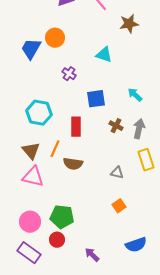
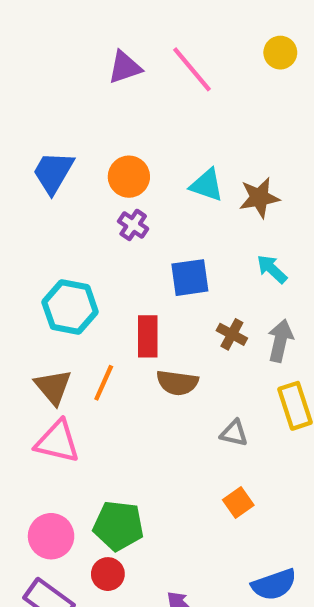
brown star: (129, 24) -> (259, 198), moved
orange circle: (55, 38) -> (129, 177), moved
brown semicircle: (73, 164) -> (177, 383), moved

